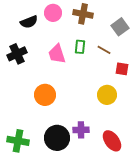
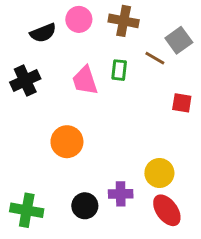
brown line: (104, 50) -> (155, 58), moved
yellow circle: (107, 95) -> (159, 173), moved
black circle: (57, 138) -> (85, 206), size x0.7

